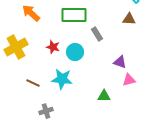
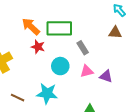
orange arrow: (31, 13) -> (31, 26), moved
red star: (53, 47) -> (38, 47), moved
pink triangle: (129, 80) -> (87, 71), moved

